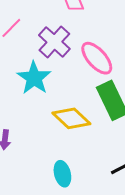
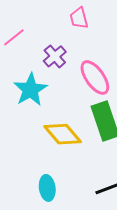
purple cross: (54, 42) -> (55, 56), size x0.7

